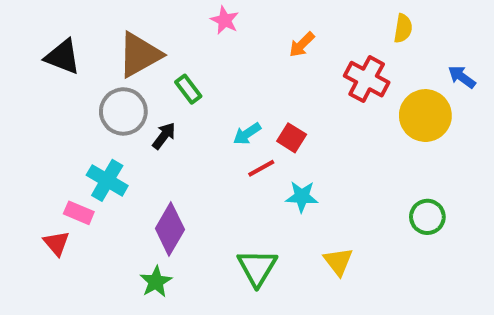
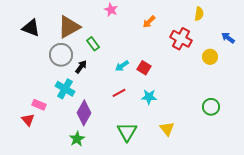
yellow circle: (425, 116) -> (210, 57), size x0.6
red line: (261, 168) -> (119, 93), moved
cyan cross: (107, 180) -> (65, 89), moved

